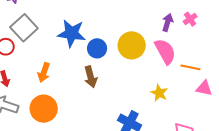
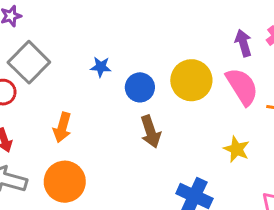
purple arrow: (168, 22) -> (243, 43), turned -30
blue star: (72, 33) -> (101, 67), size x0.5
brown arrow: (91, 77) -> (151, 132), moved

